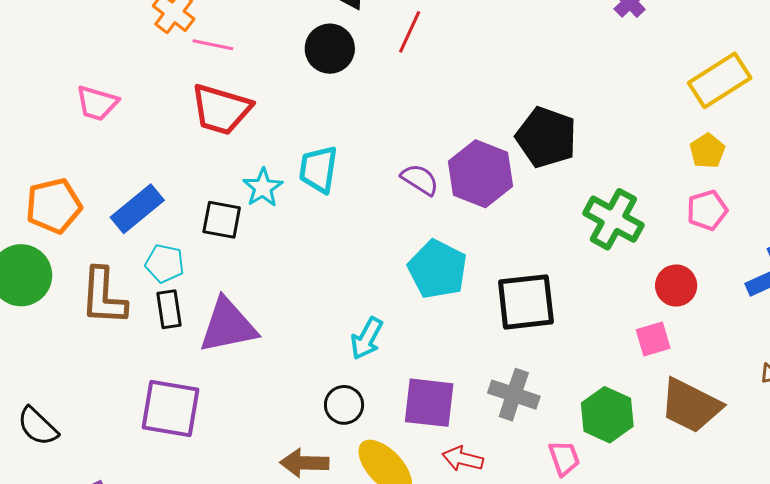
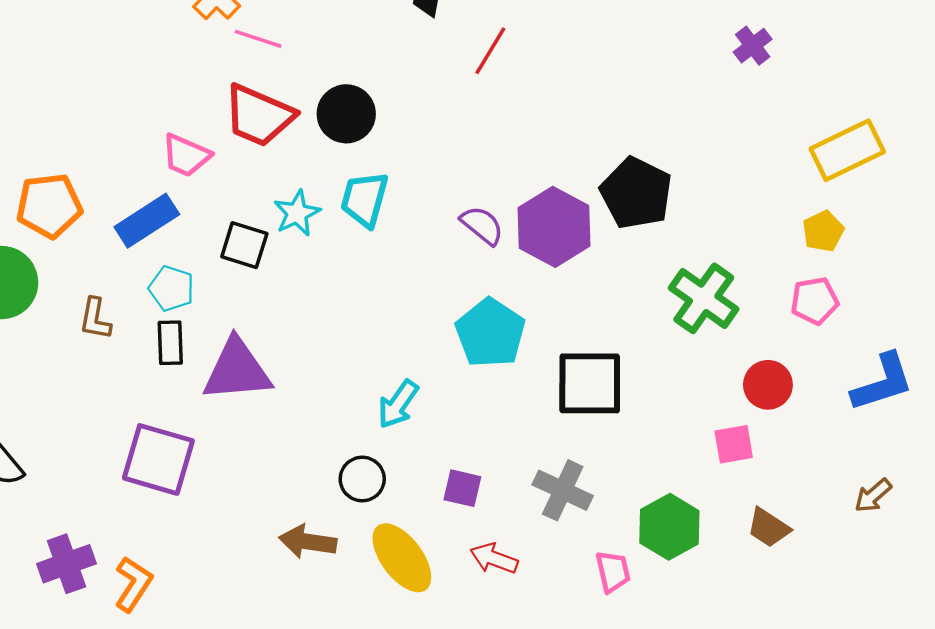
black circle: (330, 49) -> (346, 114), moved
pink trapezoid: (97, 103) -> (186, 155), moved
brown L-shape: (104, 296) -> (95, 319), size x0.6
purple square: (429, 403) -> (462, 488), size x0.6
brown trapezoid: (691, 406) -> (769, 528), size x0.6

